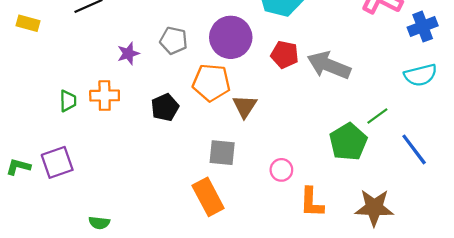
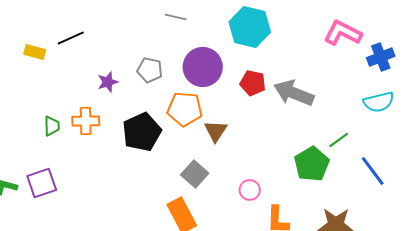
yellow rectangle: (28, 23) -> (35, 52), moved
black pentagon: (165, 107) -> (142, 132), size x1.5
gray square: (222, 153) -> (195, 174), turned 36

